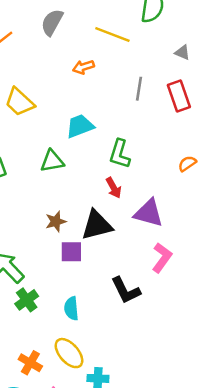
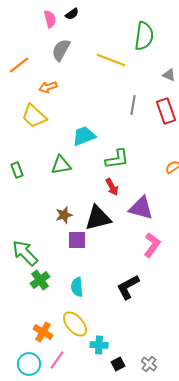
orange arrow: (83, 67) -> (48, 87), moved
green L-shape: (120, 154) -> (117, 159), turned -115
black L-shape: (126, 290) -> (128, 287), moved, turned 88

